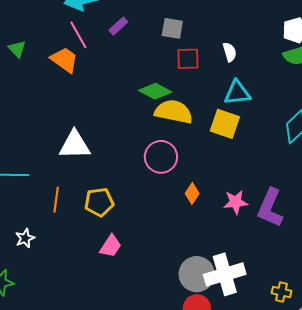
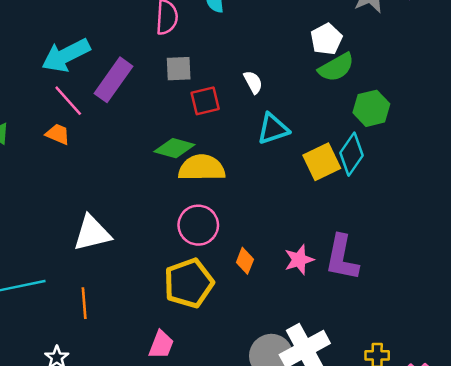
purple rectangle: (118, 26) -> (113, 80), size x1.8
orange trapezoid: (64, 60) -> (58, 134), size x0.7
yellow square: (225, 124) -> (322, 162), moved, turned -32
yellow pentagon: (99, 202) -> (189, 283), moved, size x1.4

